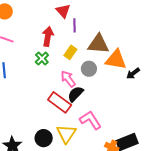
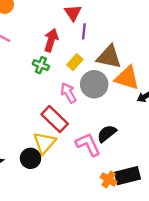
green cross: (42, 59) -> (41, 65), turned -32
gray circle: (89, 69) -> (94, 84), size x1.5
black semicircle: (75, 94) -> (107, 134), moved
yellow triangle: (66, 134) -> (44, 143), moved

